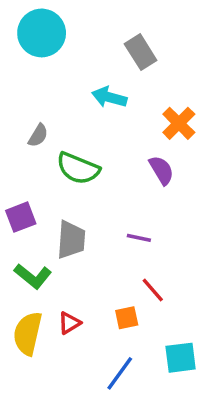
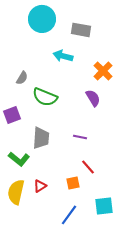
cyan circle: (42, 33) -> (42, 19), moved
gray rectangle: (141, 52) -> (81, 30), turned -48
purple square: (21, 217) -> (12, 115), moved

